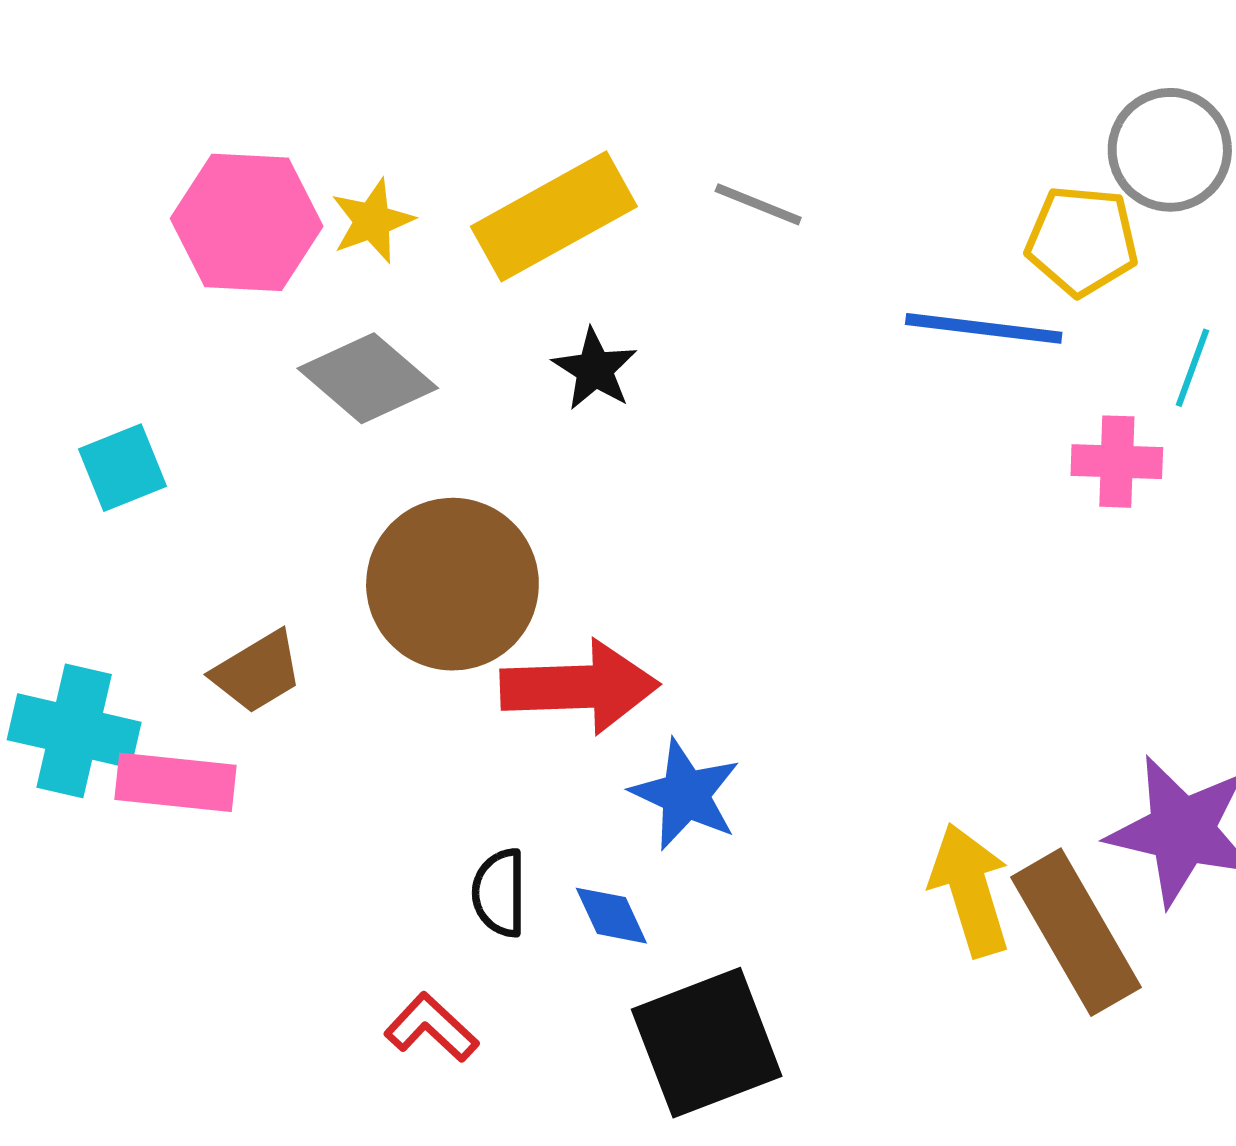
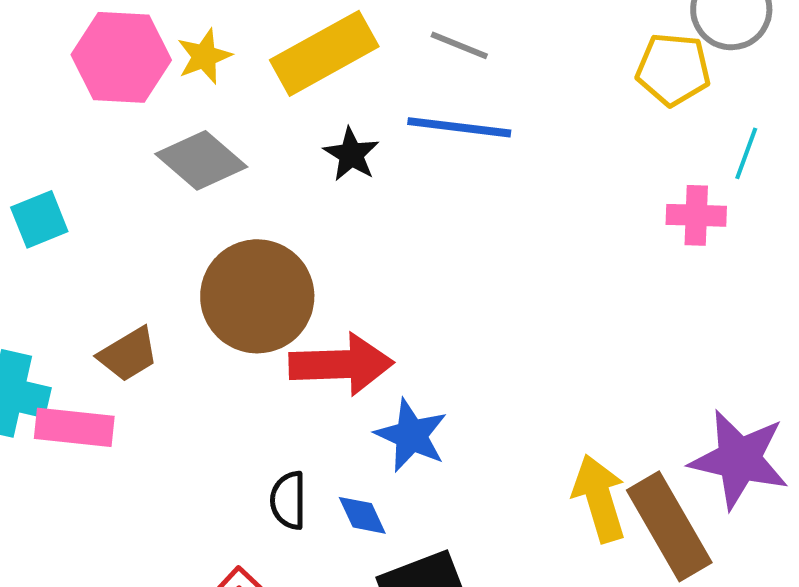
blue line: (984, 328) -> (459, 127), moved

